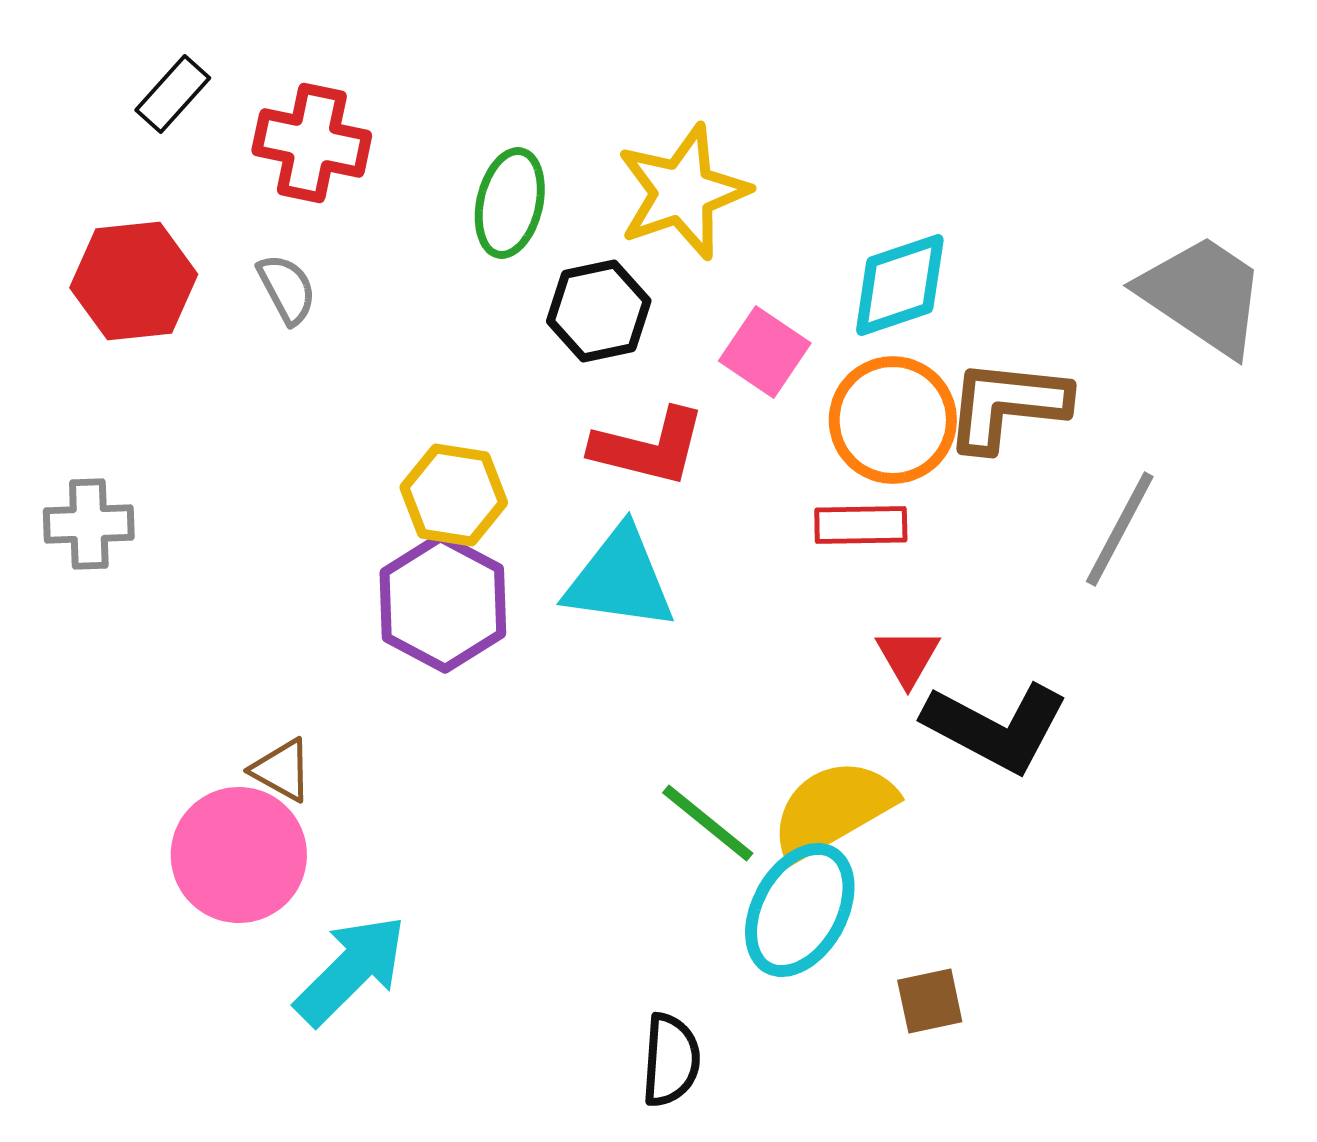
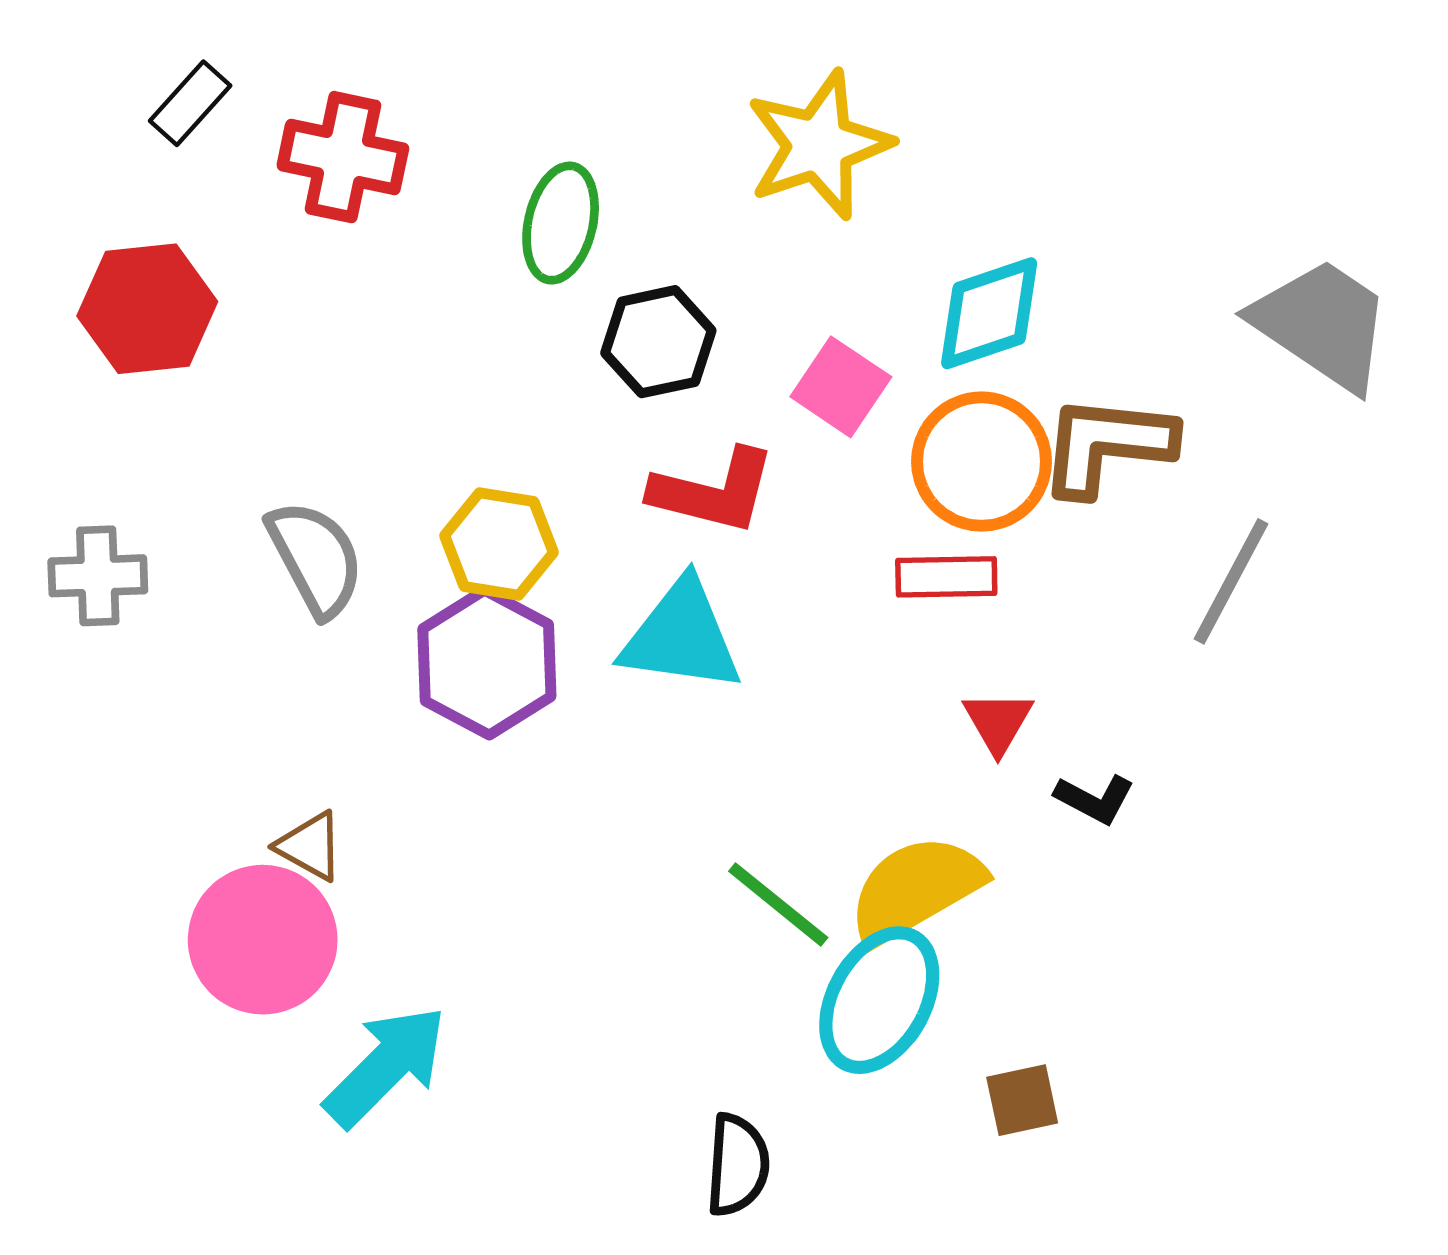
yellow star: (683, 192) -> (819, 145), moved
gray semicircle: (287, 289) -> (315, 558), moved, size x1.5
black L-shape: (996, 727) -> (1095, 799), size x0.5

